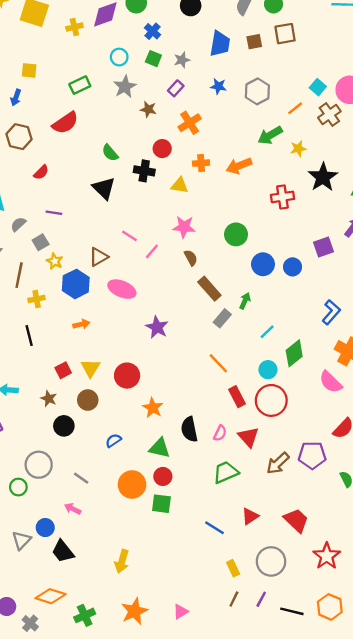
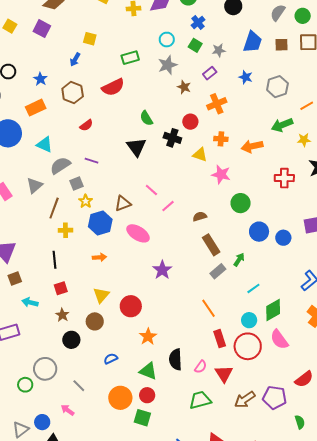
gray semicircle: (18, 224) -> (60, 166), size x1.5
pink star: (184, 227) -> (221, 174), moved
brown semicircle: (191, 258) -> (200, 216), turned -88
red square: (63, 370) -> (61, 288), moved
pink semicircle: (331, 382) -> (279, 339), moved

